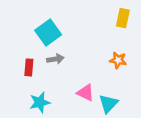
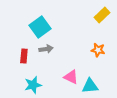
yellow rectangle: (123, 18) -> (102, 15), turned 35
cyan triangle: (108, 104) -> (90, 86), turned 42

